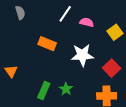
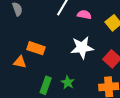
orange rectangle: (47, 44) -> (36, 48), moved
orange triangle: (11, 71) -> (20, 62), moved, turned -40

